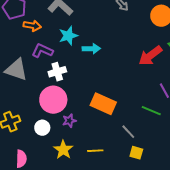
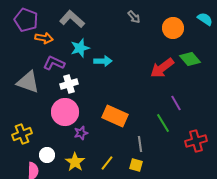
green line: (151, 111) -> (163, 123), turned 36
white circle: (42, 128) -> (47, 155), moved
gray line: (128, 132) -> (140, 144), turned 35
yellow line: (95, 151) -> (107, 163), turned -49
yellow square: (136, 153) -> (136, 165), moved

